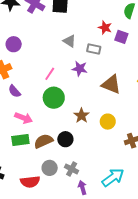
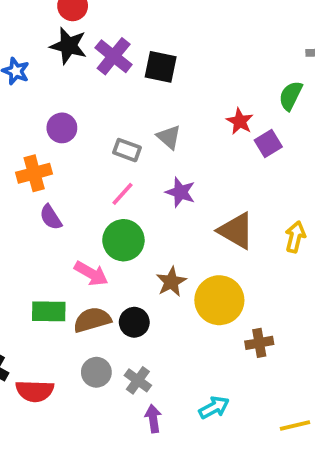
purple square: (121, 37) -> (268, 143), turned 32
gray rectangle: (94, 49) -> (127, 150), moved
pink arrow: (24, 118) -> (91, 273), moved
yellow circle: (108, 122) -> (219, 300), size x1.6
cyan arrow: (113, 177) -> (214, 408), size x0.7
red semicircle: (30, 182) -> (35, 391), moved

